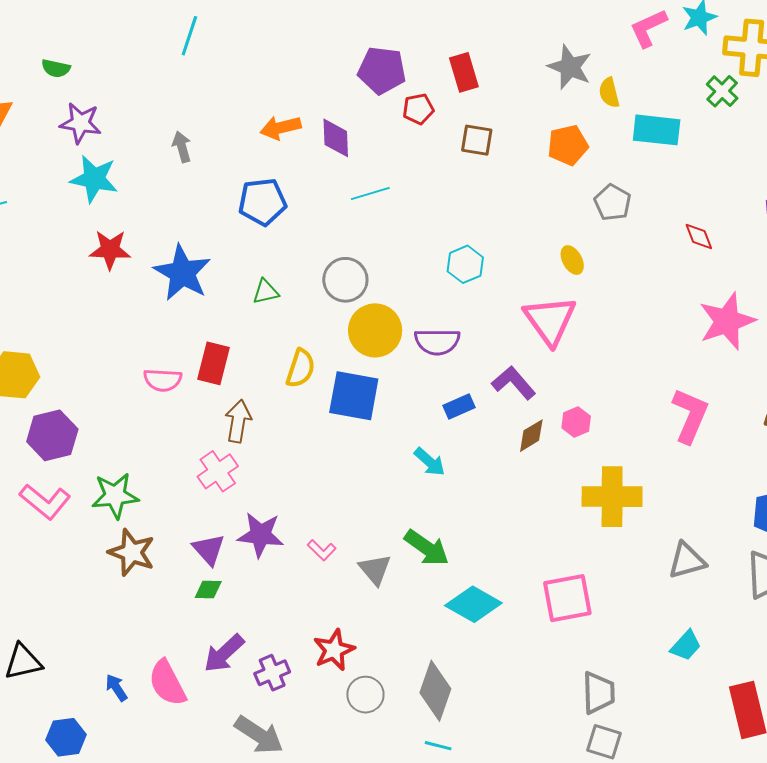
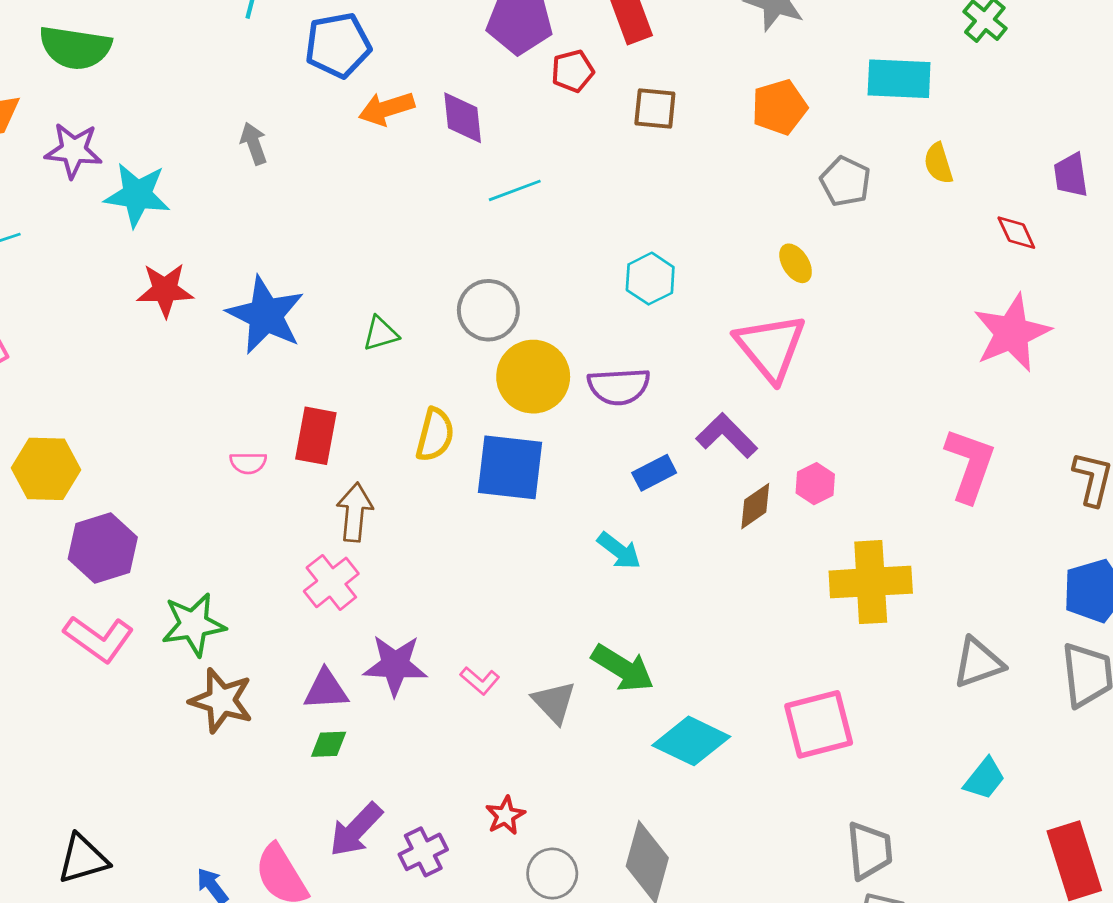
green semicircle: (56, 68) -> (75, 48), size x1.8
yellow semicircle: (609, 93) -> (938, 163), moved
purple star: (80, 123) -> (74, 150), moved
blue pentagon: (262, 202) -> (338, 45), moved
red diamond: (699, 236) -> (1016, 233), moved
pink semicircle: (163, 380) -> (248, 463), size x0.7
purple triangle: (209, 549) -> (326, 690), turned -48
red star: (334, 650) -> (505, 816), size x0.7

